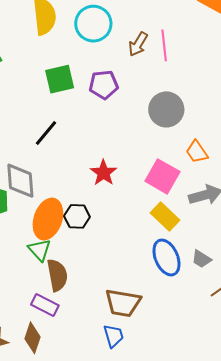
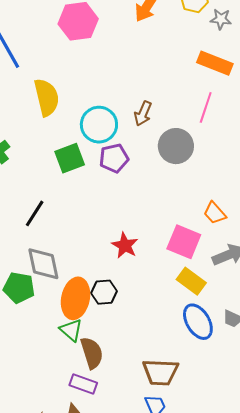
cyan circle: (93, 24) -> (99, 125), moved
pink line: (164, 45) -> (206, 107), moved, turned 32
gray circle: (166, 109) -> (176, 146), moved
black line: (46, 133) -> (35, 213), moved

